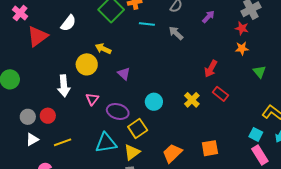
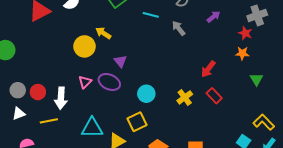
white arrow: (64, 86) -> (61, 98), moved
purple ellipse: (118, 111) -> (109, 82), moved
yellow square: (138, 129) -> (137, 122), moved

